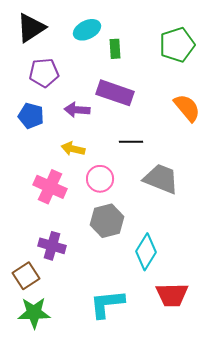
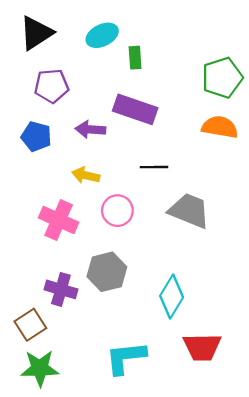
green pentagon: (177, 45) -> (222, 78), moved
orange semicircle: (187, 108) -> (220, 127), turned -40
gray hexagon: (107, 221) -> (107, 272), moved

